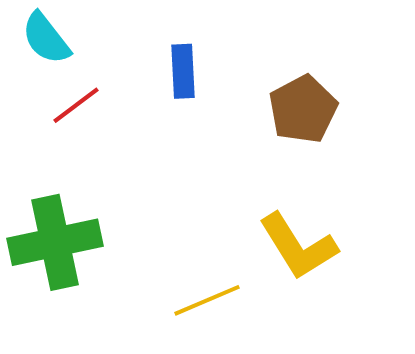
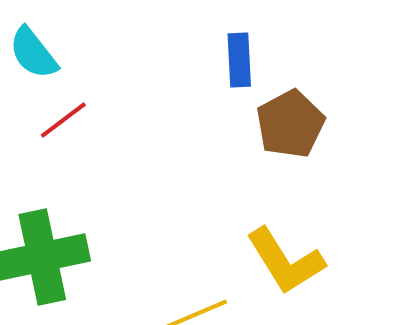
blue rectangle: (183, 71) -> (239, 60), moved

